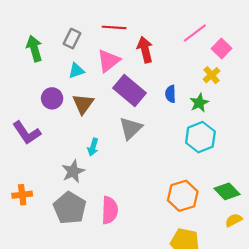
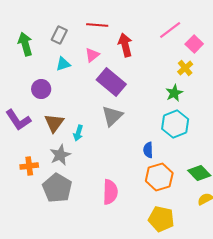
pink triangle: (109, 61) -> (92, 55), size x0.7
blue semicircle: (171, 94) -> (148, 150), moved
brown triangle: (83, 104) -> (54, 123), moved
orange cross: (22, 195) -> (29, 166), moved
pink semicircle: (110, 210) -> (110, 192), moved

